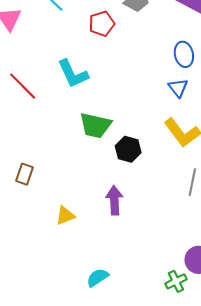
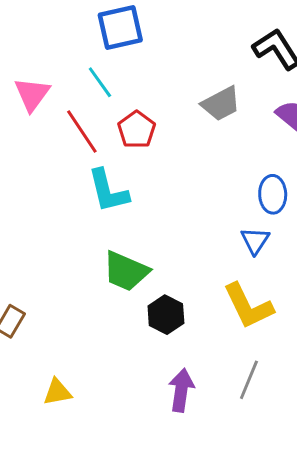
red pentagon: (102, 24) -> (137, 130), moved, turned -30
red line: (23, 86) -> (82, 132), moved
purple arrow: (114, 200) -> (181, 390), moved

